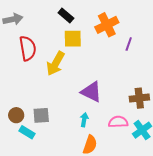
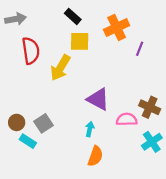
brown cross: (139, 98) -> (150, 107), turned 30
gray square: (41, 115) -> (44, 123), turned -30
pink semicircle: (118, 122) -> (127, 119), moved

